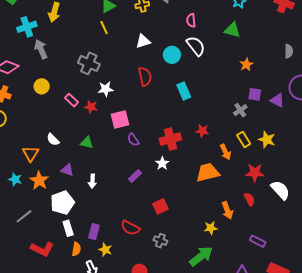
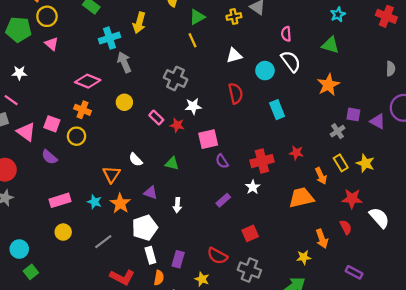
orange star: (246, 64) -> (328, 85), moved, size x1.5
gray cross: (160, 241) -> (249, 270), size x1.5
yellow star: (105, 250) -> (202, 279), moved

